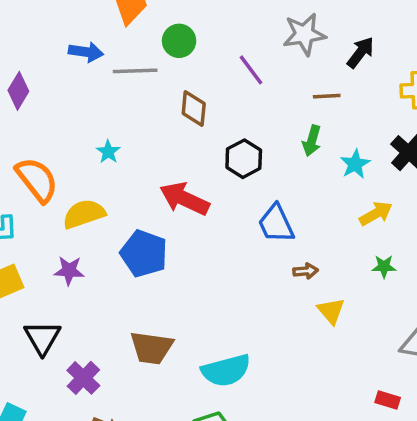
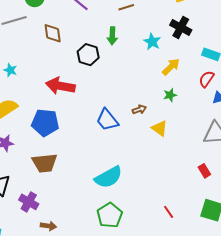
green arrow: (312, 141) -> (112, 36), moved
blue trapezoid: (276, 224) -> (107, 120), moved
green star: (384, 267) -> (170, 95), moved
brown trapezoid: (151, 348) -> (45, 163), moved
red rectangle: (388, 400) -> (204, 171), turned 56

